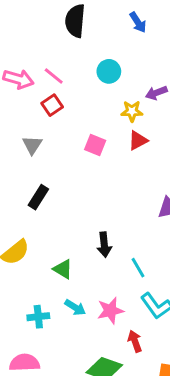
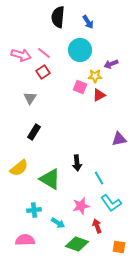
blue arrow: (138, 22) -> (88, 22), moved
cyan circle: (109, 71) -> (80, 50), size x1.5
pink square: (95, 145) -> (80, 87), moved
green triangle: (63, 269) -> (50, 179), size x1.6
cyan arrow: (75, 307) -> (58, 223), moved

